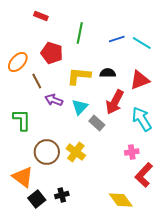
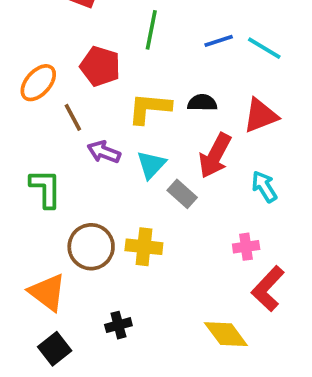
cyan arrow: (142, 119) -> (264, 187), size x0.7
yellow cross: (76, 152) -> (144, 247), turned -30
black square: (37, 199) -> (55, 349), moved

